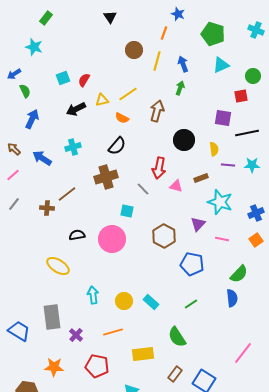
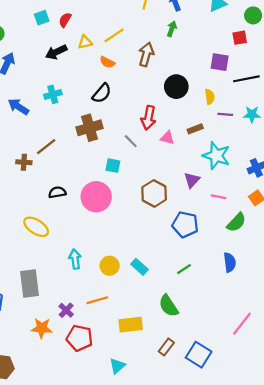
green semicircle: (239, 274) -> (236, 222), moved
purple cross: (76, 335) -> (66, 310), moved
orange star: (54, 367) -> (42, 328), moved

